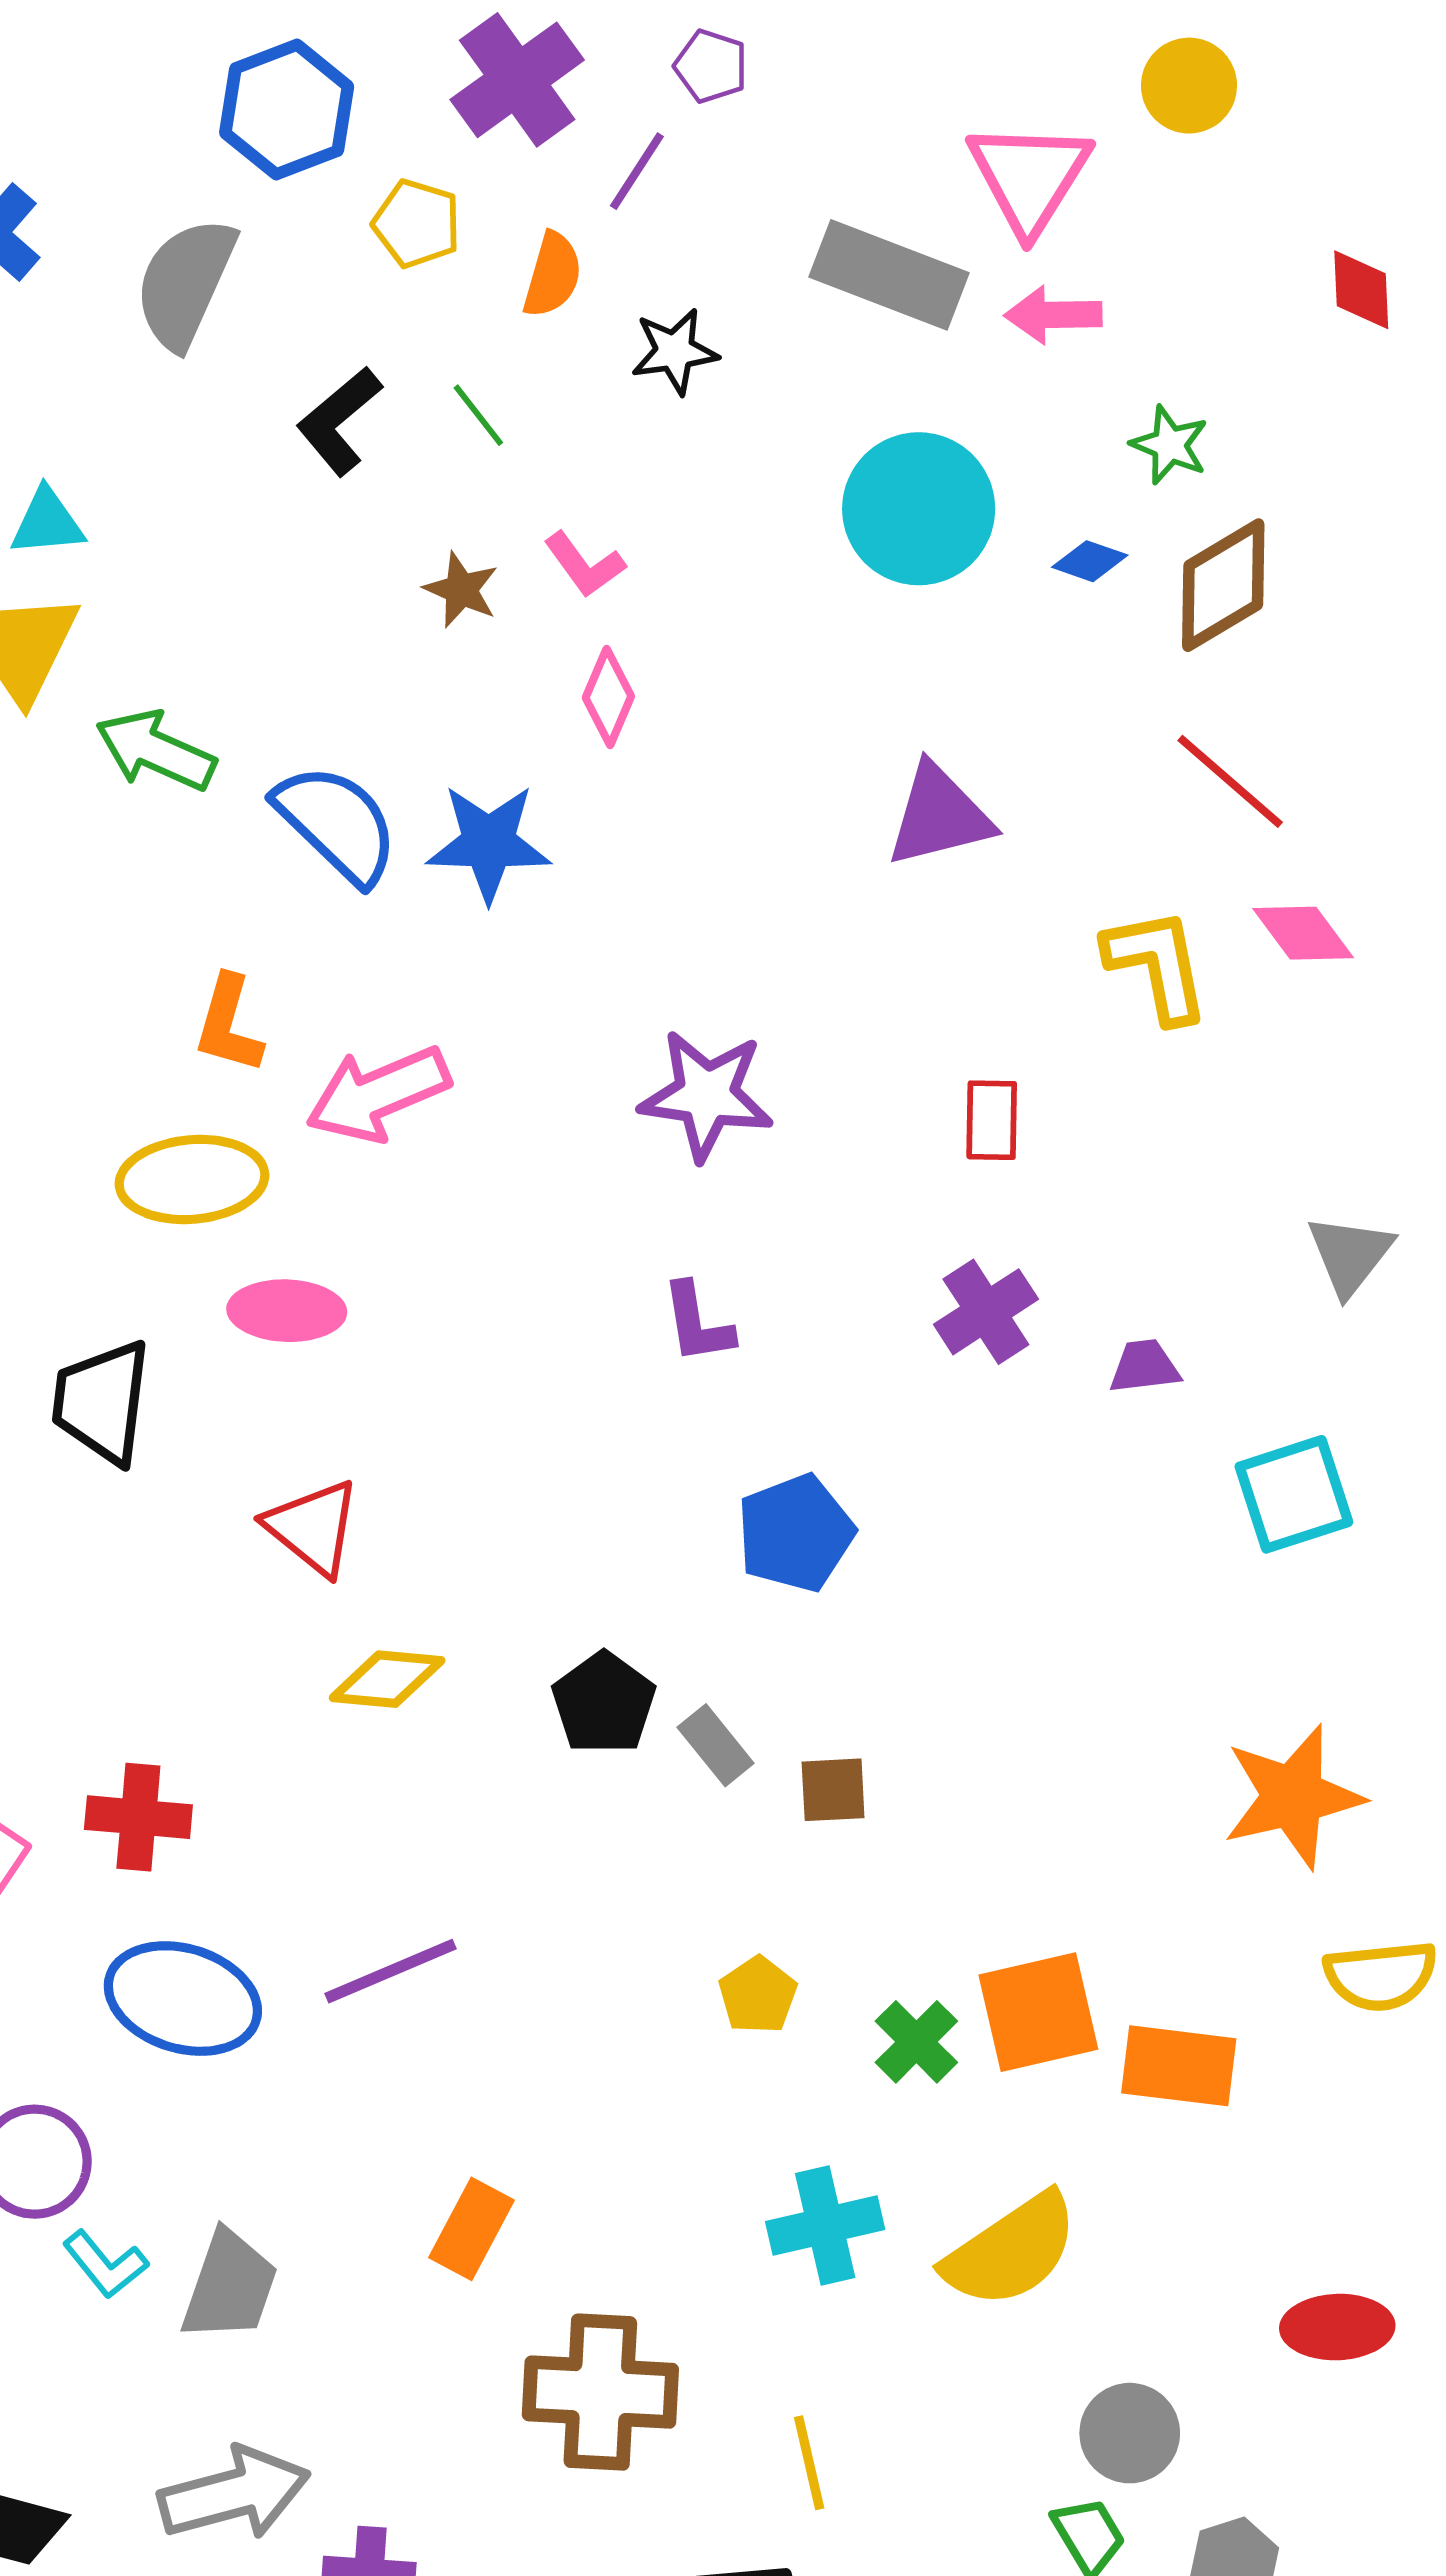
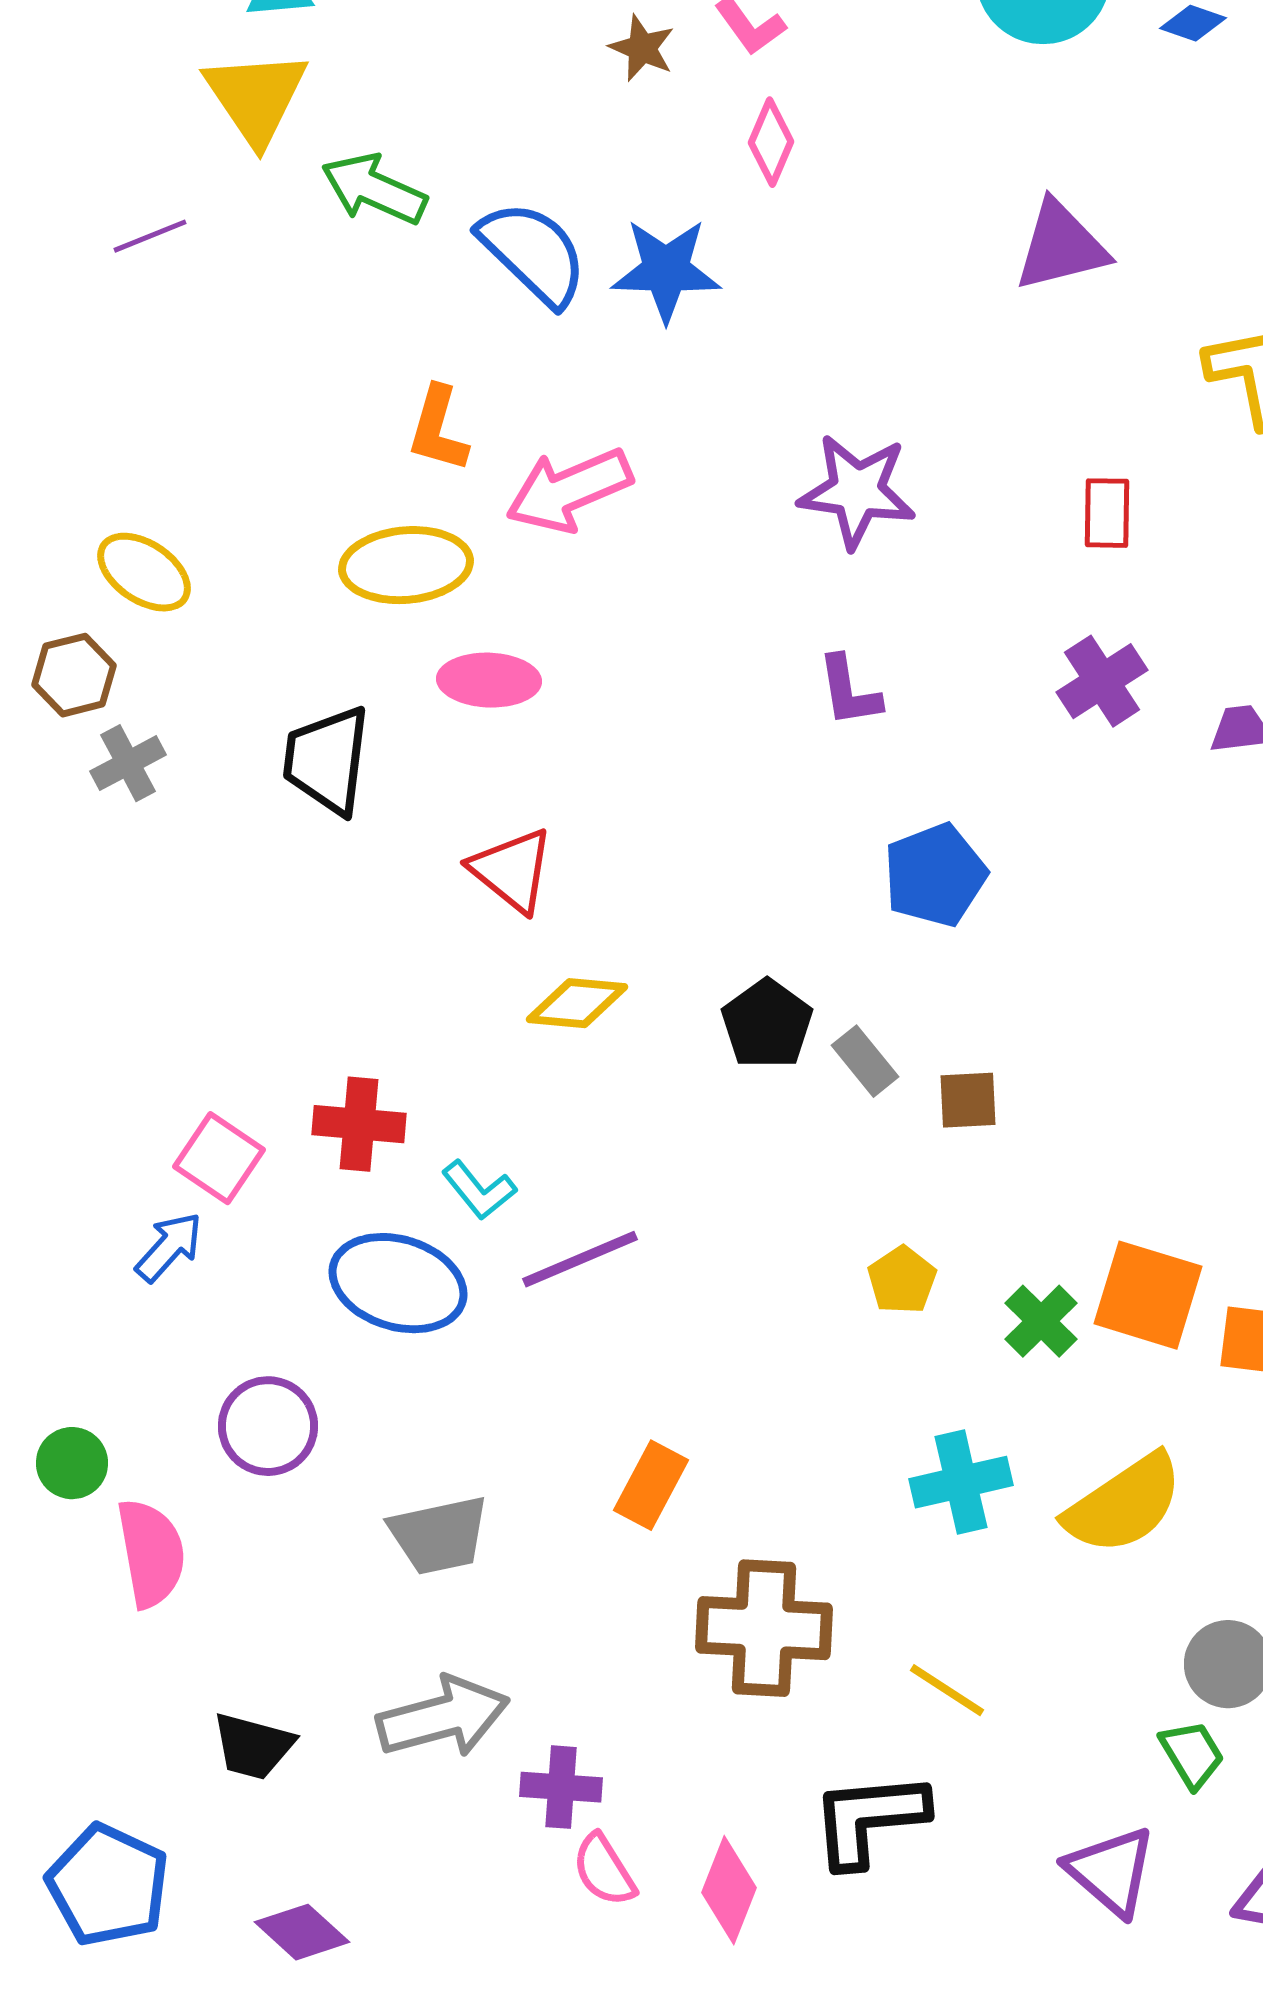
orange square: (1038, 2012) -> (1148, 1295), turned 30
cyan L-shape: (105, 2264) -> (479, 1190), moved
gray trapezoid: (230, 2286) -> (439, 1535), turned 59
yellow line: (809, 2463) -> (947, 1690), turned -44

